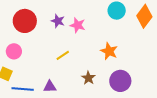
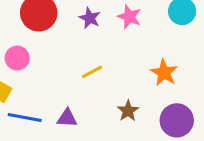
pink star: (78, 25) -> (129, 17), moved

